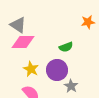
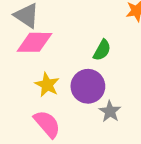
green semicircle: (66, 47) -> (102, 50), turned -40

